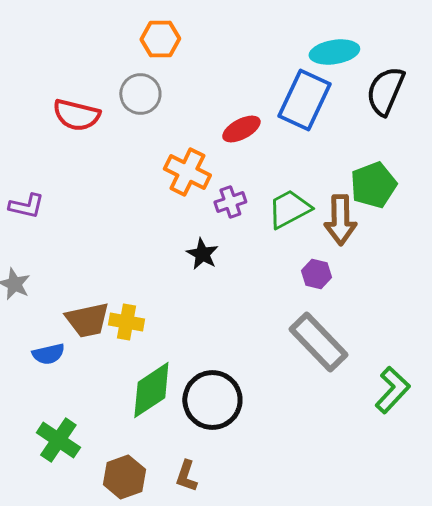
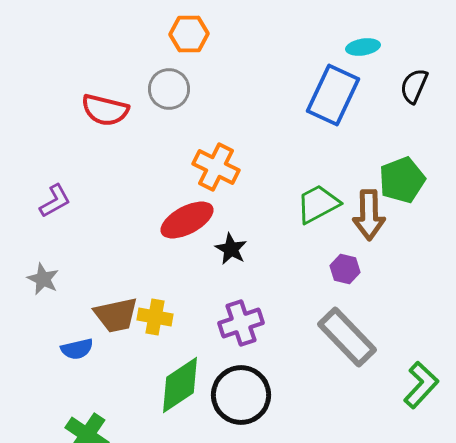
cyan ellipse: (334, 52) -> (363, 47), size x0.7
black semicircle: (385, 91) -> (414, 86), size x0.7
red ellipse: (241, 129) -> (187, 220), moved, size x1.4
purple cross: (230, 202) -> (241, 323), moved, size x1.4
purple L-shape: (26, 206) -> (55, 201), turned -42

